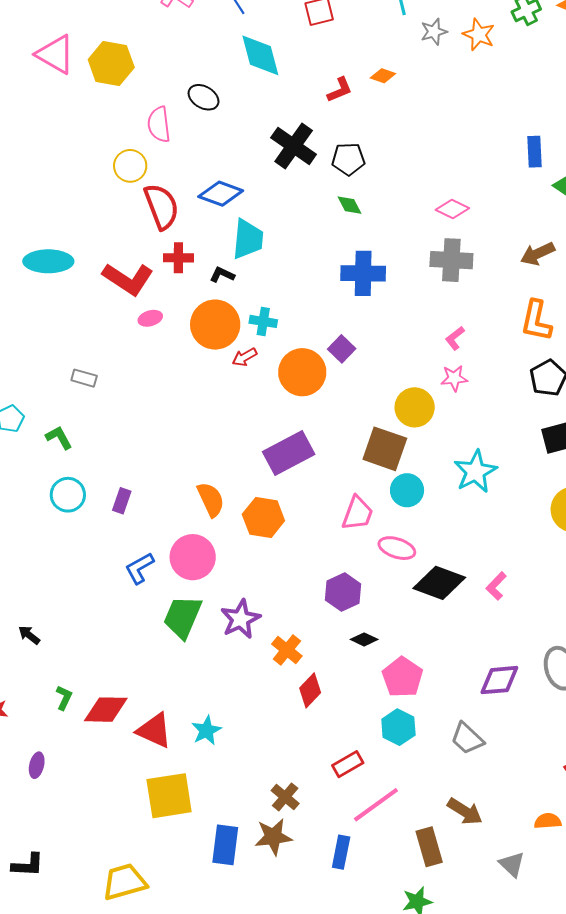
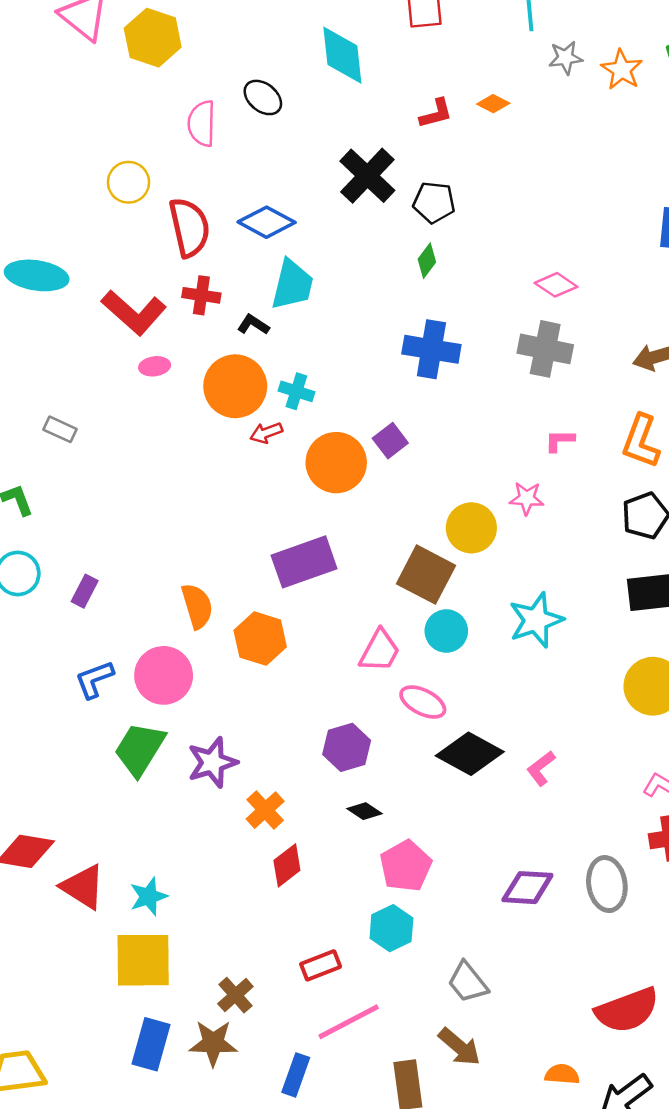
yellow circle: (130, 166) -> (128, 182), moved
green diamond: (349, 205) -> (427, 261), turned 56
pink L-shape: (455, 338) -> (560, 441), moved, turned 30
gray trapezoid: (467, 738) -> (468, 982), moved
yellow square: (169, 796) -> (143, 960), moved

